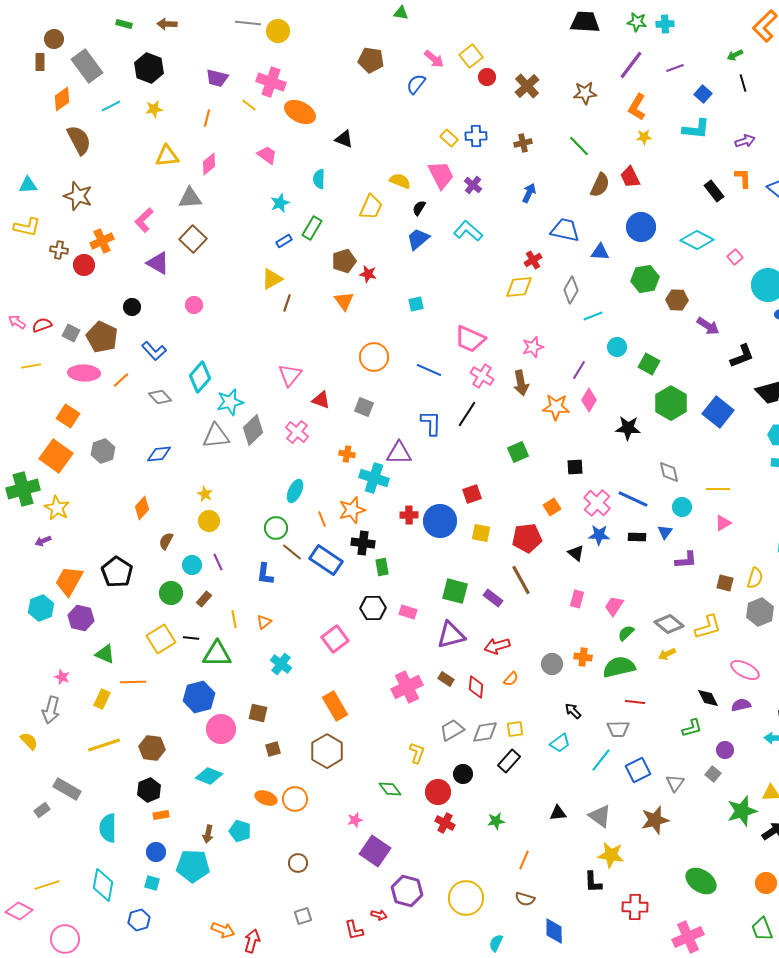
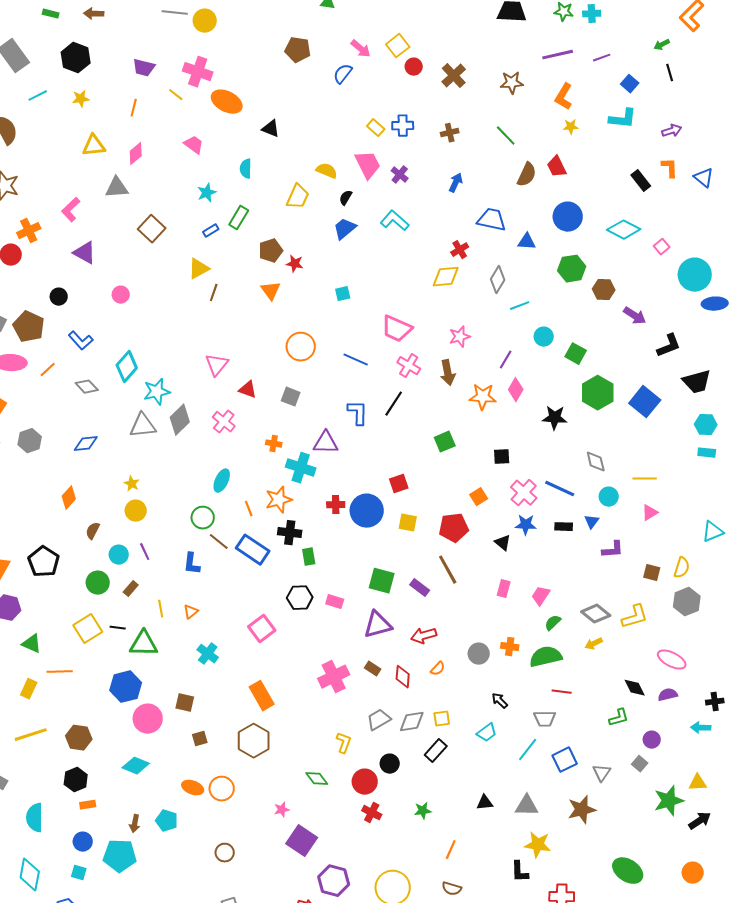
purple line: (631, 65) -> (558, 55), turned 40
brown square: (193, 239) -> (152, 229), moved
gray triangle: (600, 816) -> (527, 806), turned -35

